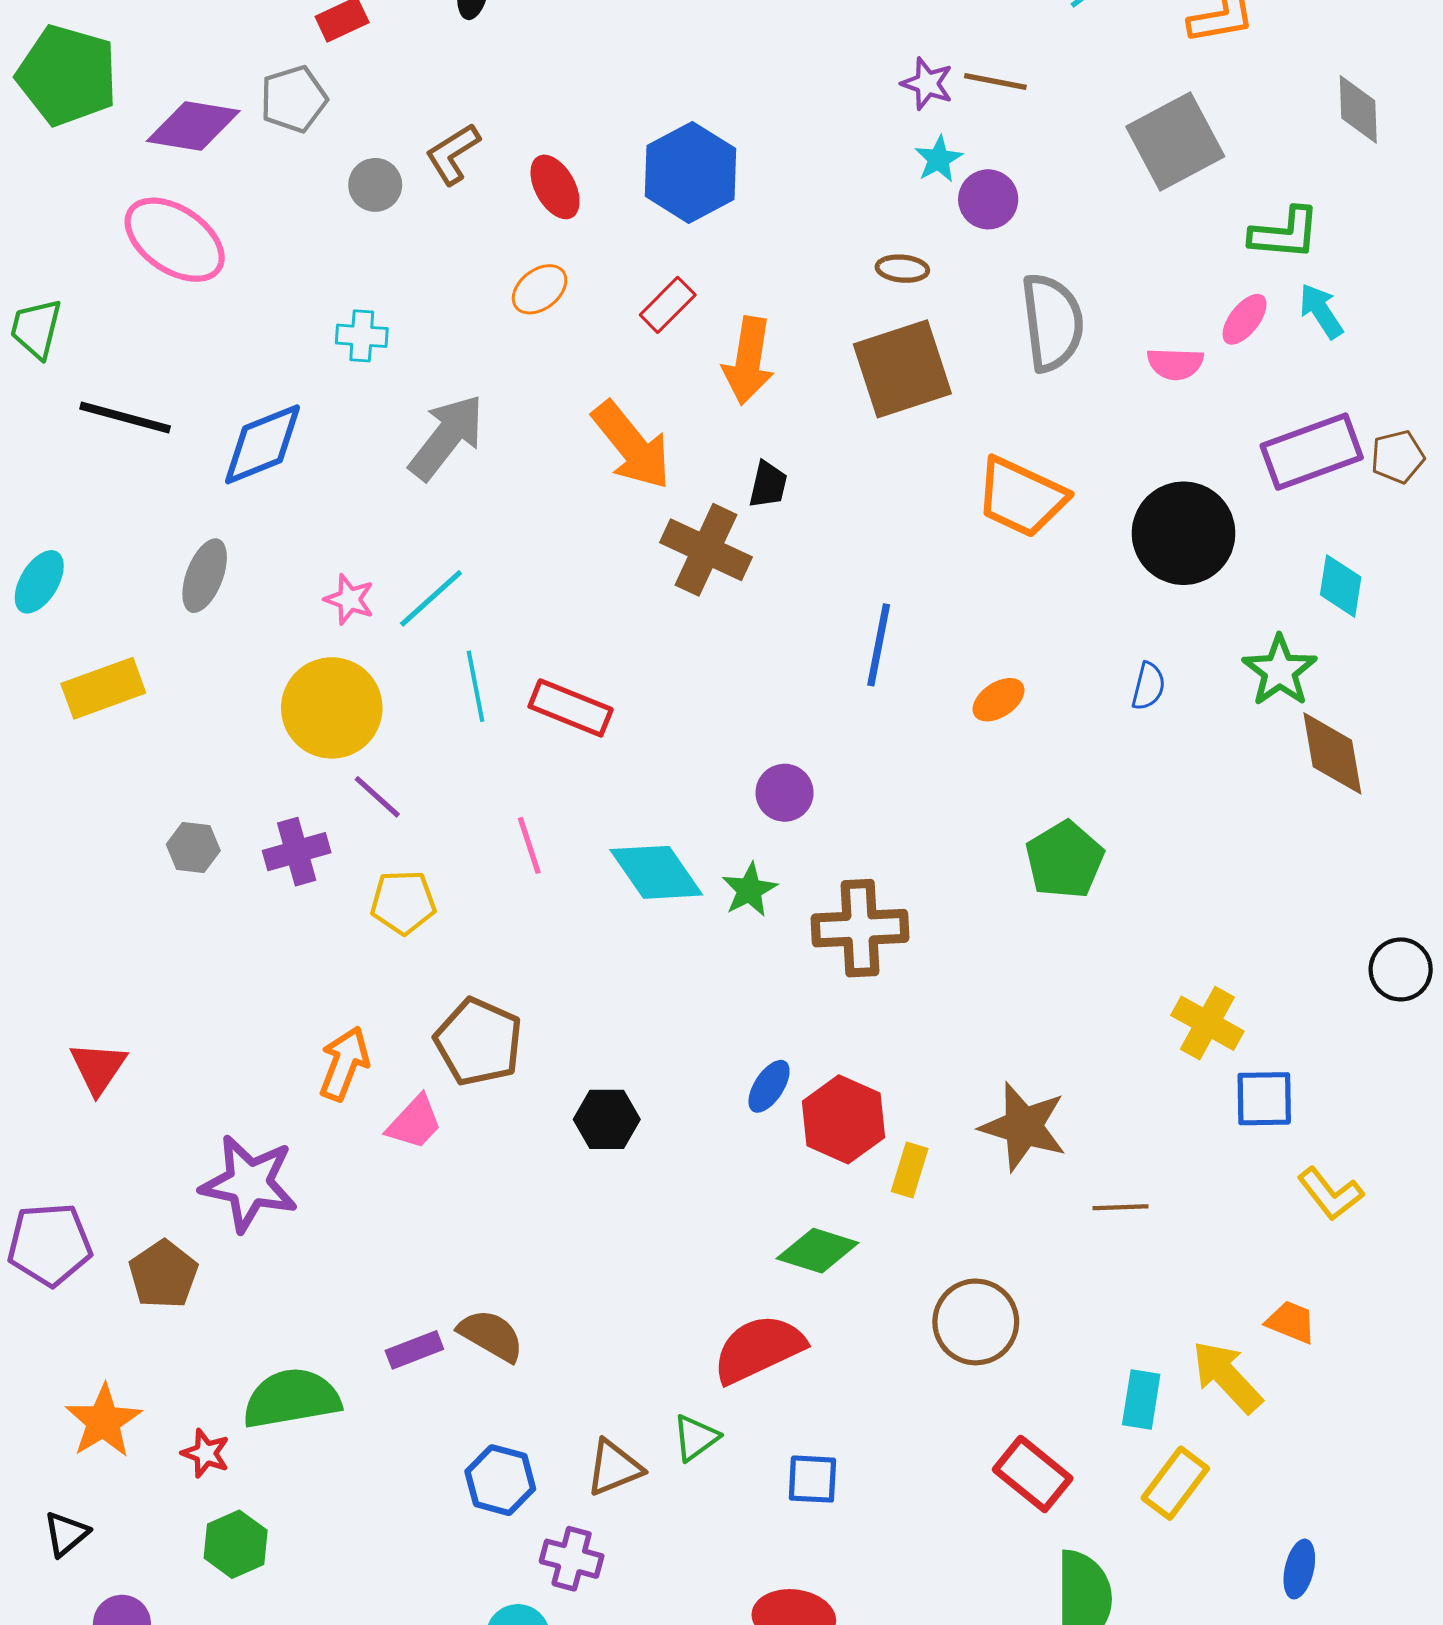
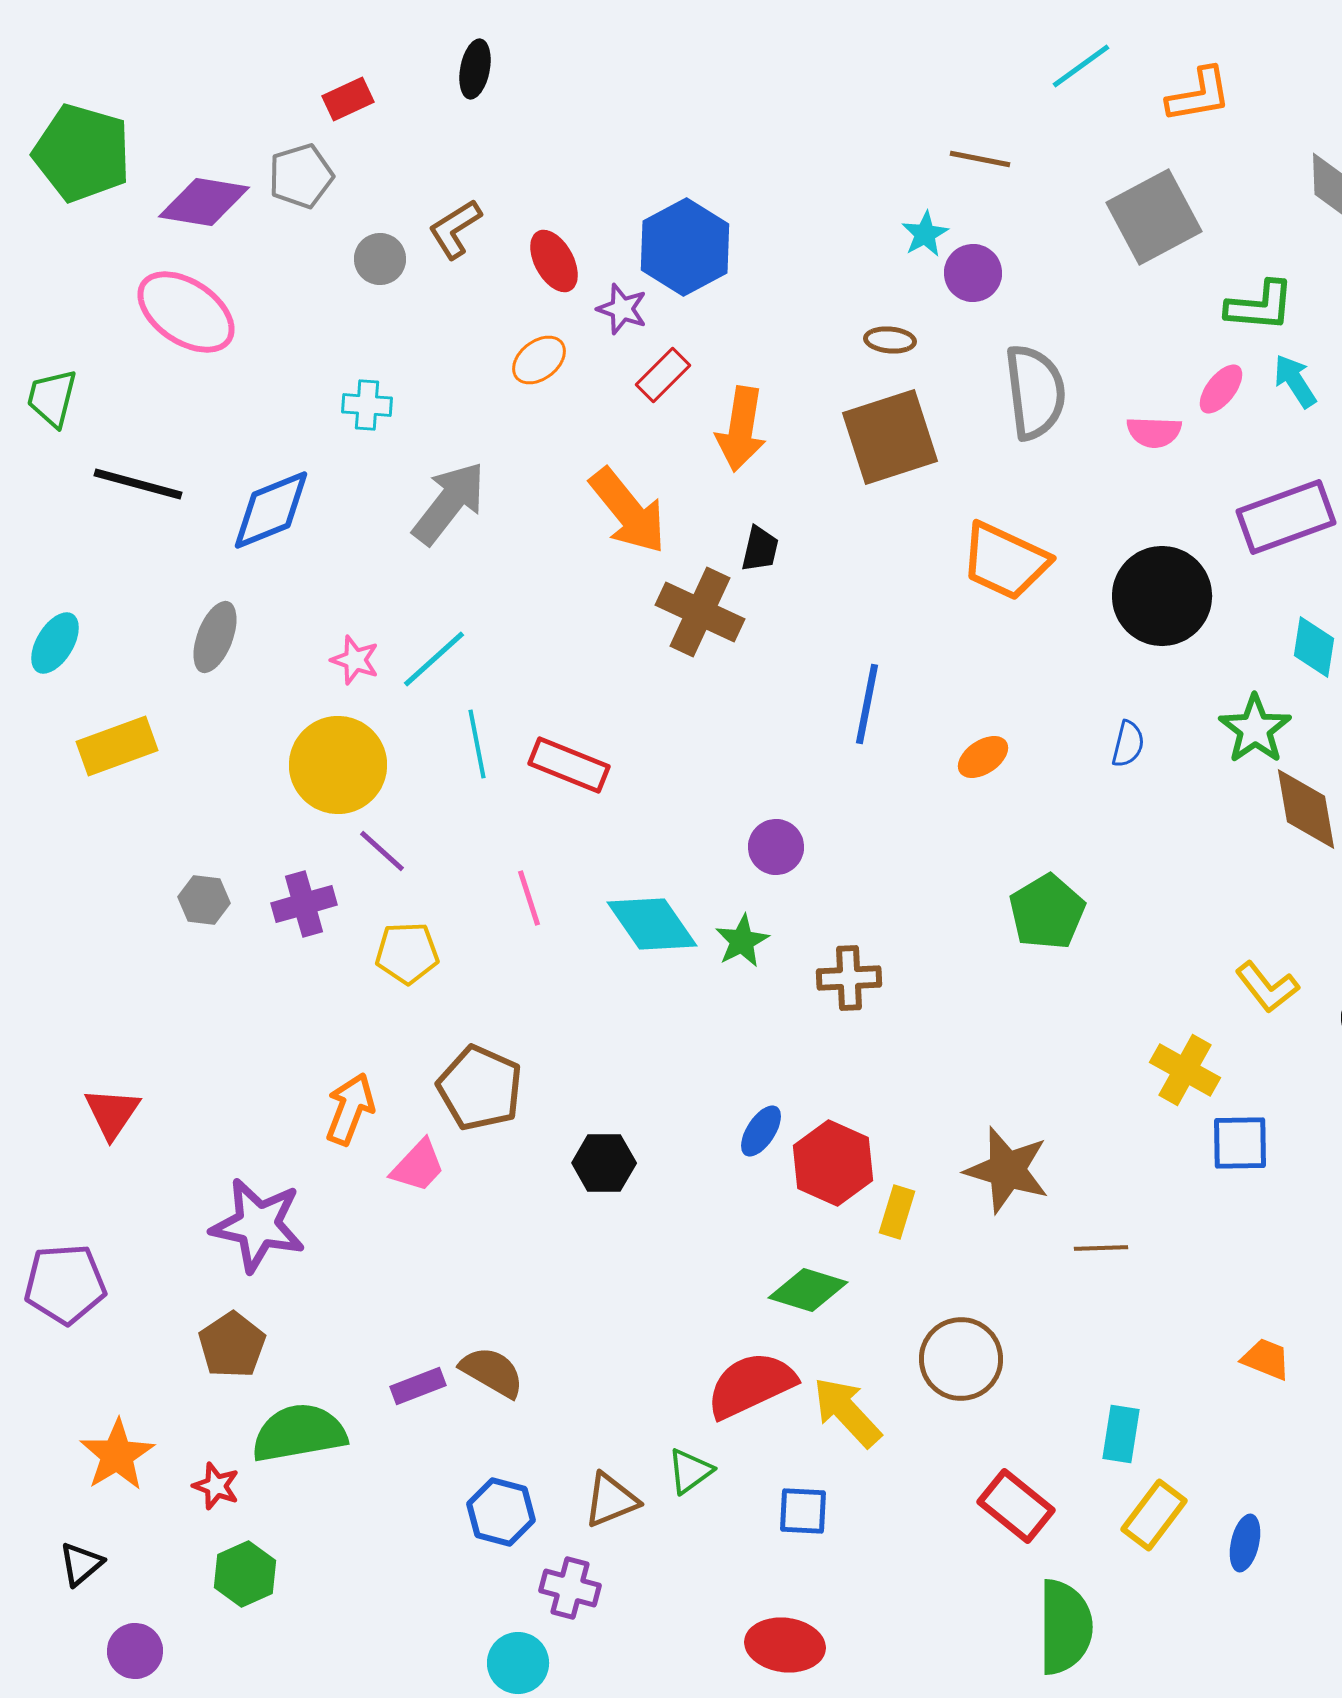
purple star: (927, 84) -> (622, 309), moved
brown cross: (860, 928) -> (849, 978), size x0.7
yellow L-shape: (1330, 1194) -> (1267, 987), moved
brown pentagon: (163, 1274) -> (232, 1345), moved
yellow arrow: (1227, 1377) -> (847, 1412), moved
blue ellipse: (1299, 1569) -> (1245, 1543), moved

